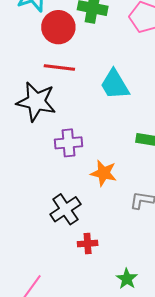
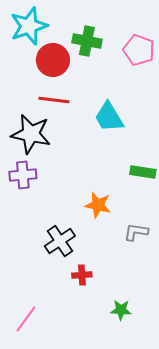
purple cross: (68, 143) -> (23, 175), moved
green star: (127, 279) -> (121, 310), turned -30

